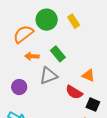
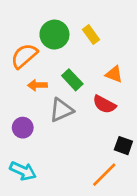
orange triangle: (88, 75) -> (114, 74), moved
red semicircle: (74, 92) -> (104, 104), moved

